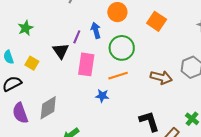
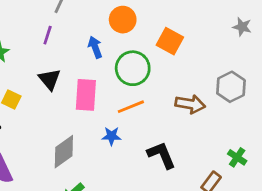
orange square: (157, 21) -> (170, 41), moved
purple line: (77, 37) -> (48, 35), moved
gray diamond: (48, 108) -> (64, 152), moved
black L-shape: (149, 121) -> (161, 155), moved

